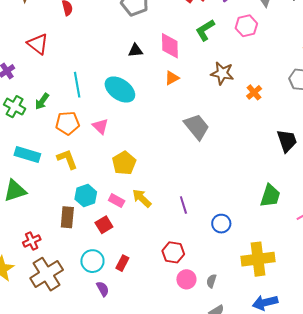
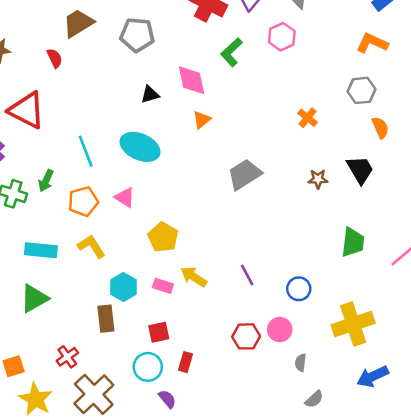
red triangle: (38, 44) -> (27, 110), size x1.4
brown star: (222, 73) -> (318, 179), moved, size x0.7
gray trapezoid: (197, 127) -> (245, 174), turned -72
red square: (104, 225) -> (159, 332), moved, turned 30
pink circle: (186, 279) -> (280, 330), moved

